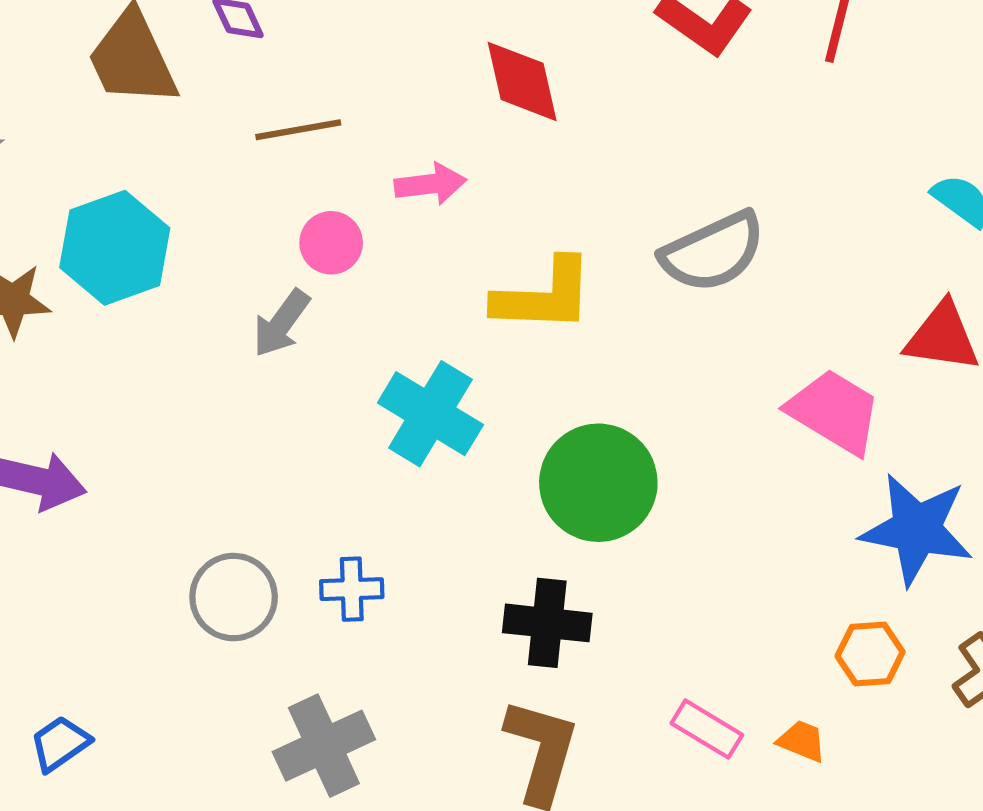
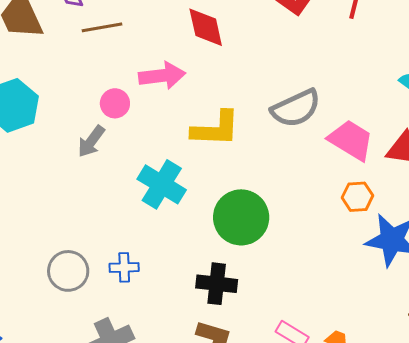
brown line: (298, 130) -> (102, 27), moved
pink arrow: (430, 184) -> (162, 76), size x1.4
pink trapezoid: (834, 412) -> (351, 140), moved
orange hexagon: (870, 654) -> (357, 197), moved

